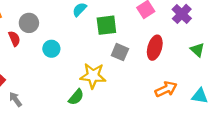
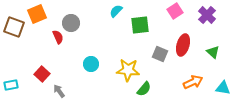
cyan circle: (51, 49) -> (91, 64), moved
green triangle: (197, 50) -> (213, 52), moved
gray square: (120, 52) -> (160, 54), moved
green semicircle: (76, 97) -> (144, 89), moved

